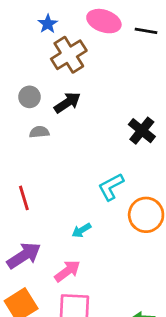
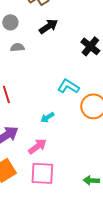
black arrow: (67, 103) -> (48, 26), moved
cyan L-shape: (111, 187) -> (68, 86), turned 60

